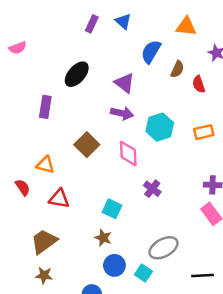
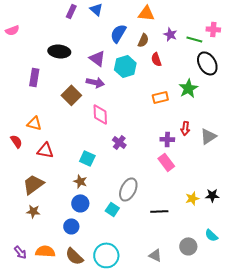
brown semicircle: (177, 69) -> (143, 40), moved
black ellipse: (77, 74) -> (59, 51), turned 55
cyan hexagon: (160, 127) -> (125, 66), moved
brown square: (87, 145) -> (71, 95), moved
gray ellipse: (164, 248) -> (128, 189), turned -35
blue circle: (114, 265) -> (80, 203), moved

